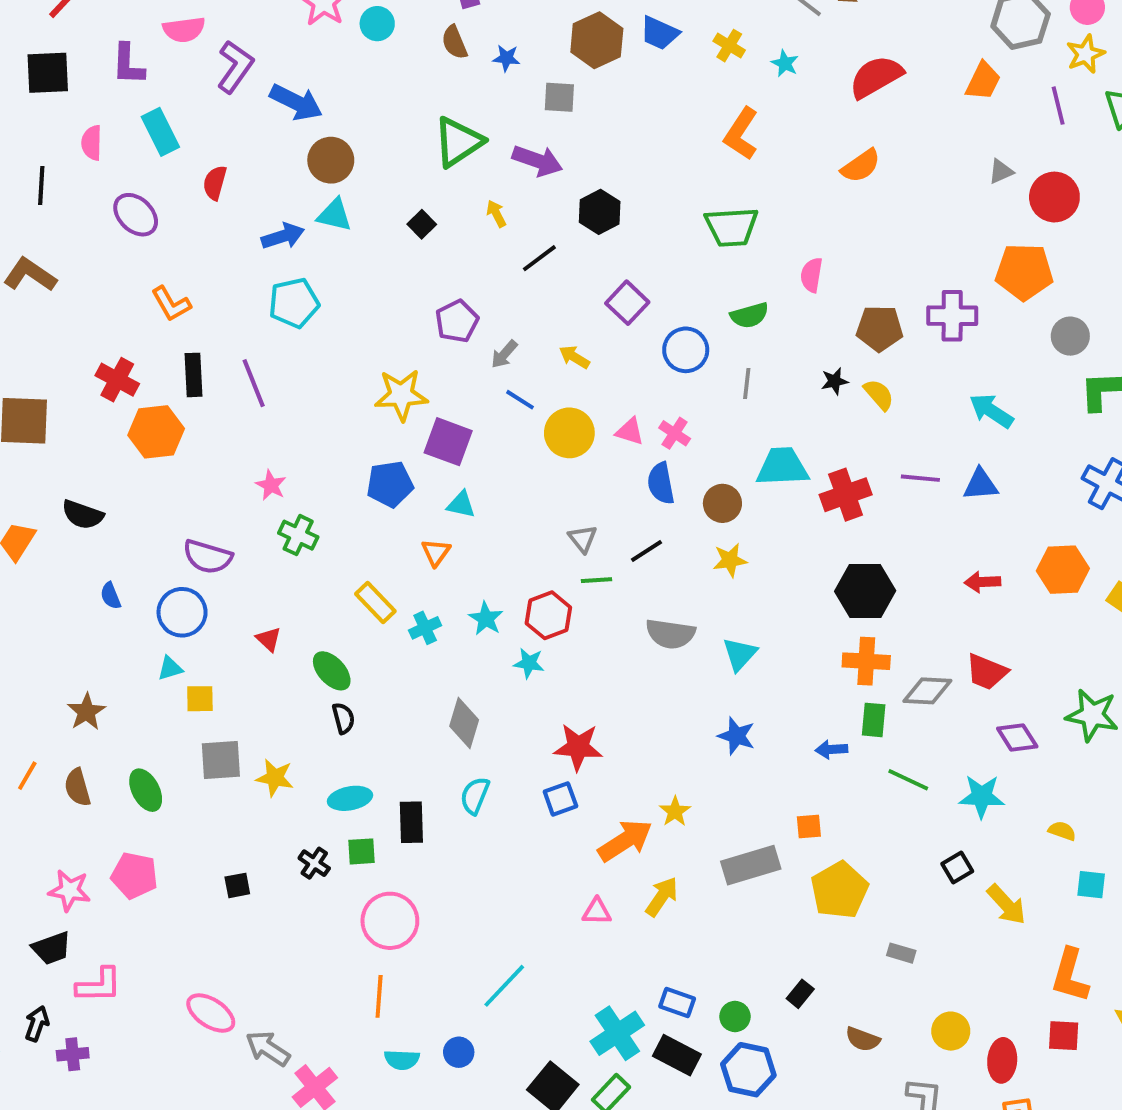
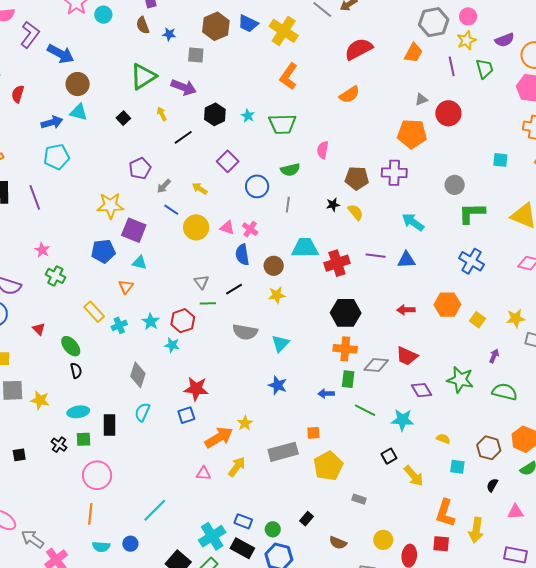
yellow cross: (729, 46) -> (284, 31), size x1.8
cyan star: (785, 63) -> (248, 116), moved
orange pentagon: (1024, 272) -> (412, 134), moved

